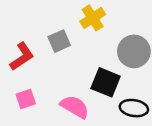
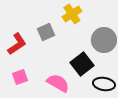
black square: (106, 82) -> (82, 64), turned 30

